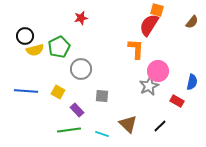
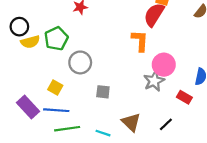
blue line: (26, 91) -> (56, 110), moved
purple rectangle: (77, 110) -> (28, 107), moved, size x1.5

